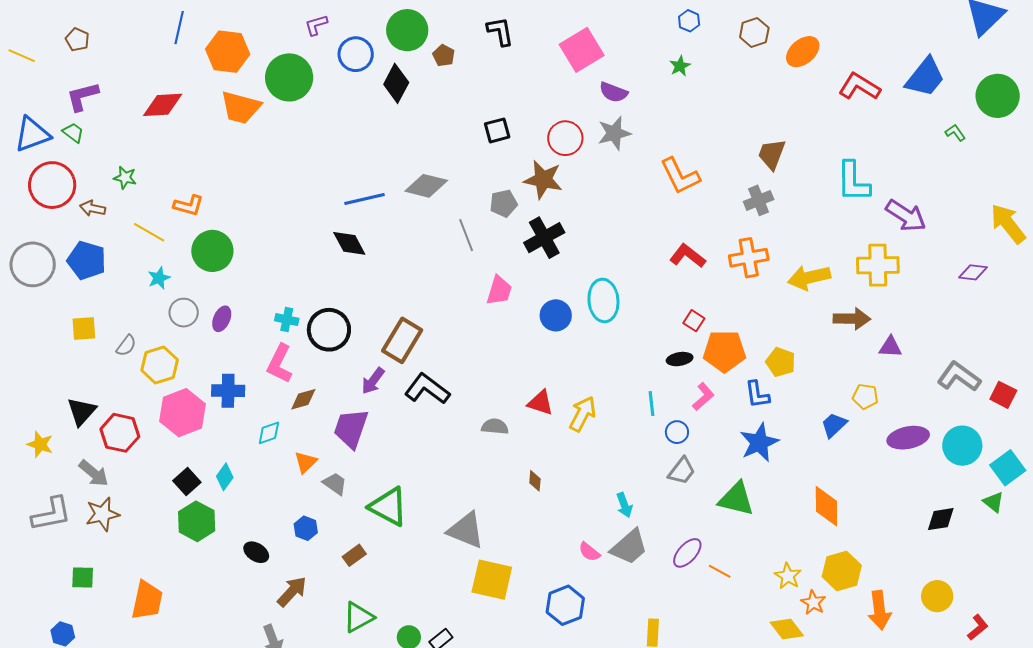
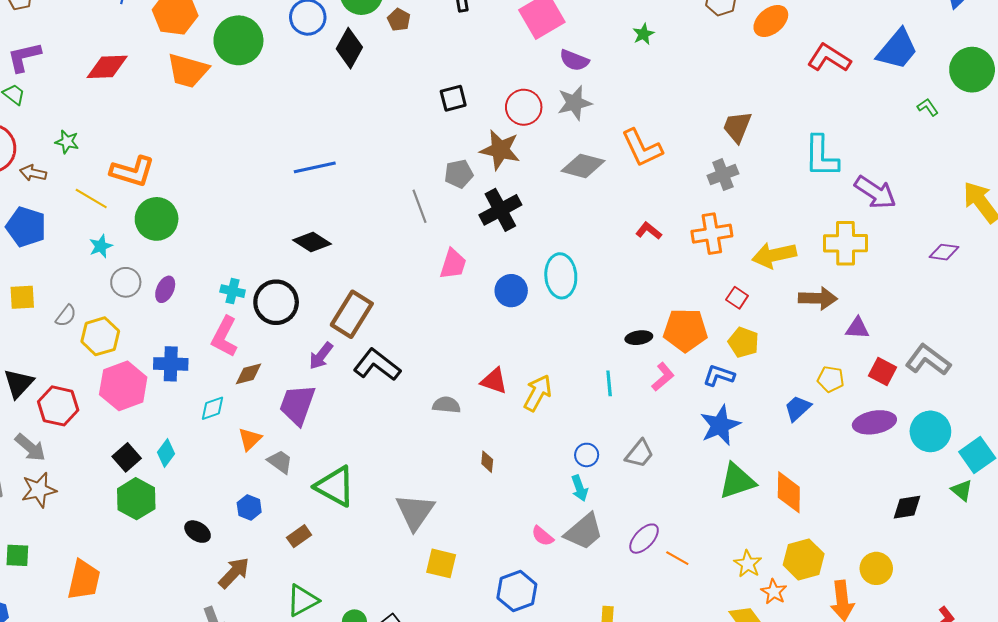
gray diamond: (426, 186) -> (583, 166), moved
orange L-shape: (189, 205) -> (132, 171), size x1.4
black diamond: (349, 243) -> (312, 242), moved, turned -30
red L-shape: (688, 256) -> (649, 231), size x0.7
red square: (694, 321) -> (737, 298), moved
blue L-shape: (757, 395) -> (719, 376), turned 116
red square: (1003, 395) -> (882, 372), moved
blue circle: (677, 432) -> (587, 455), moved
green triangle: (736, 499) -> (737, 481), moved, turned -33
gray triangle: (466, 530) -> (415, 512), turned 42
yellow square: (492, 580) -> (441, 563), size x0.7
yellow circle: (937, 596) -> (876, 568), moved

